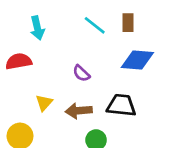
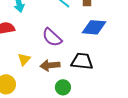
purple semicircle: (81, 73) -> (52, 37), size x1.5

